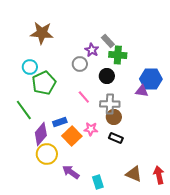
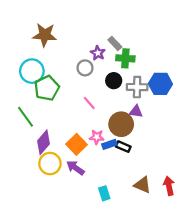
cyan circle: (30, 67) -> (32, 71), size x1.5
purple triangle: (142, 91) -> (136, 111), moved
gray cross: (110, 104) -> (137, 87), moved
brown circle: (114, 117) -> (121, 124), size x1.5
blue rectangle: (60, 122) -> (109, 144), moved
purple arrow: (71, 172) -> (75, 168), moved

